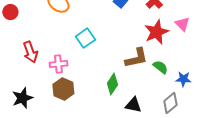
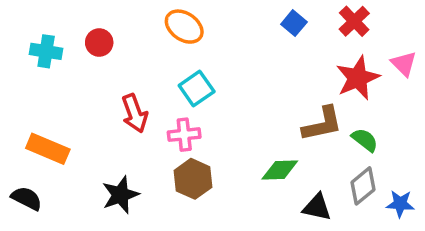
cyan square: (85, 38) -> (197, 89), moved
blue star: (183, 79) -> (400, 204), moved
green diamond: (112, 84) -> (280, 170), turned 55
gray diamond: (170, 103) -> (363, 186), moved

